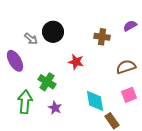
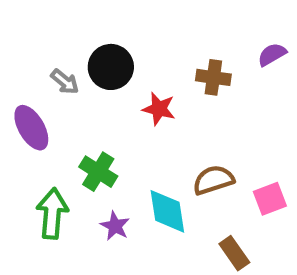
red star: (76, 62) -> (159, 109), moved
brown semicircle: (126, 67) -> (213, 180), moved
cyan diamond: (95, 101) -> (167, 211), moved

